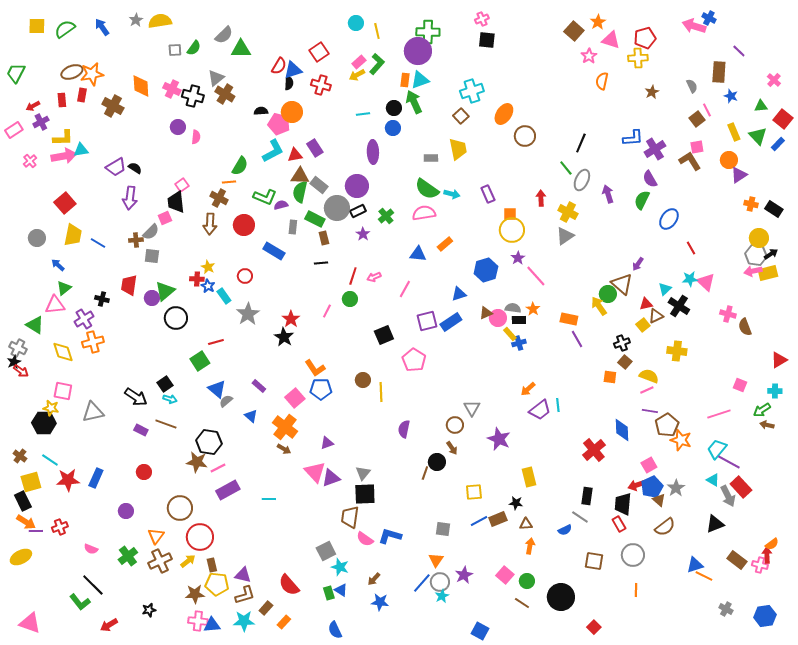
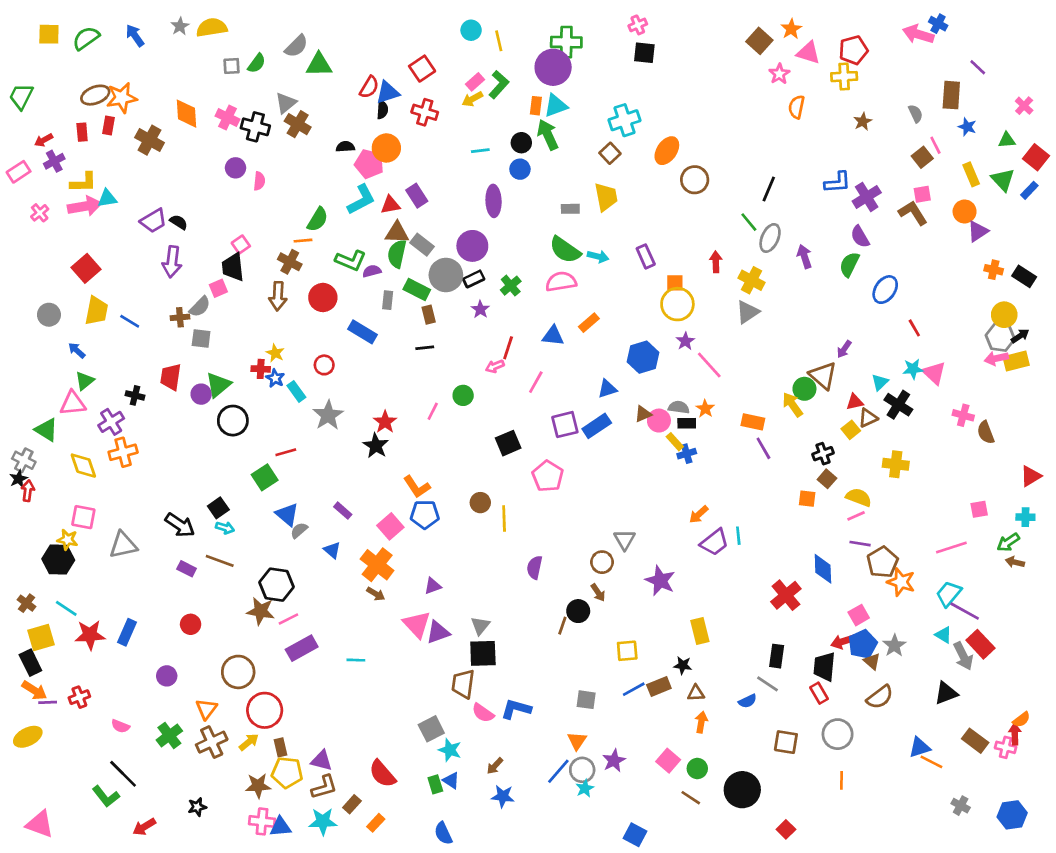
red line: (353, 276) -> (508, 348), moved
red arrow: (21, 371) -> (28, 491), turned -119
pink square: (740, 385) -> (979, 509), turned -32

